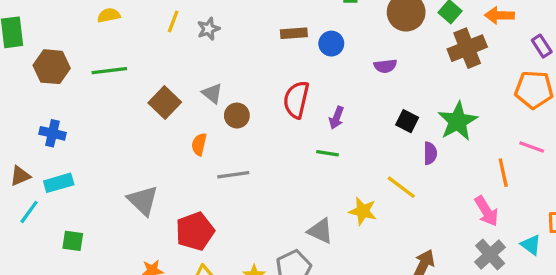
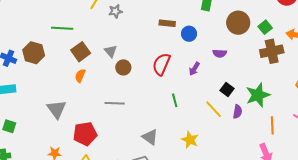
brown hexagon: (52, 67) -> (34, 53), moved
green line: (109, 71) -> (62, 28), moved
purple arrow: (337, 118) -> (194, 69), moved
orange semicircle: (199, 144) -> (80, 76), moved
green line: (328, 153) -> (175, 100), turned 56
orange line: (503, 173) -> (272, 125), moved
yellow line: (401, 187) -> (214, 109), moved
gray triangle: (320, 231) -> (150, 137), moved

